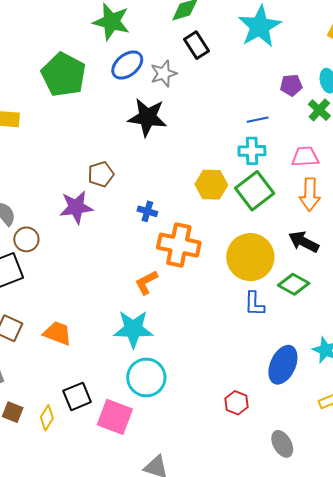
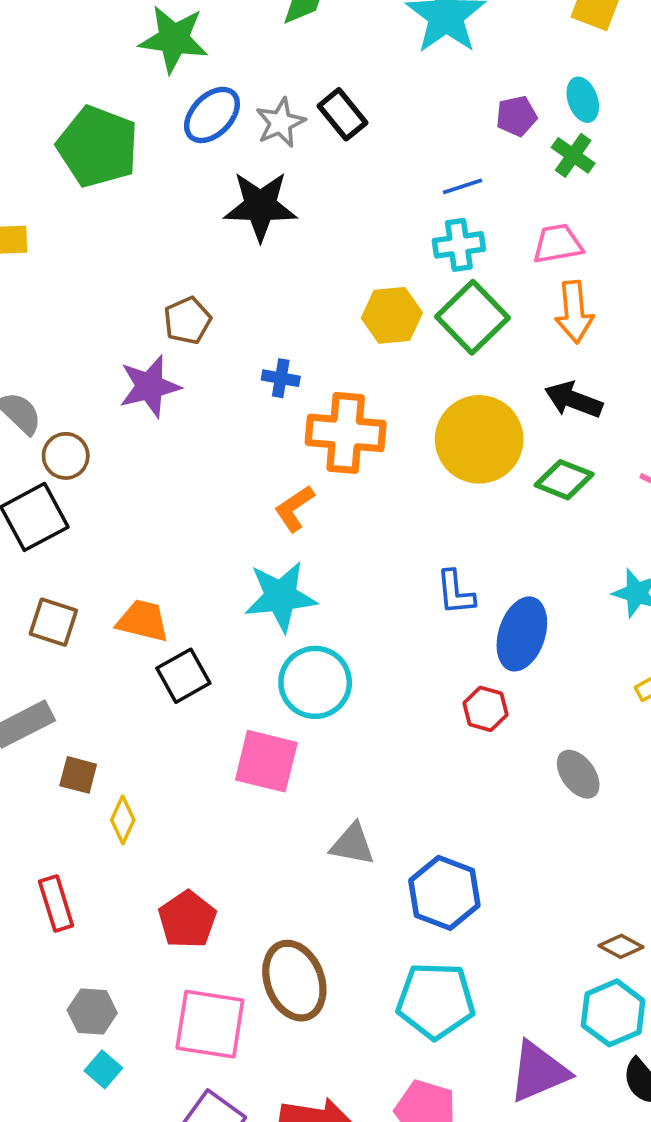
black rectangle: (196, 45) -> (343, 114), moved
blue L-shape: (254, 304) -> (455, 592), moved
blue ellipse: (283, 365) -> (522, 634), moved
black square: (77, 396) -> (183, 676), moved
yellow diamond: (47, 418) -> (123, 820), moved

